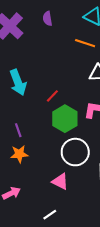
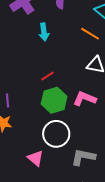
cyan arrow: (18, 82) -> (44, 32), moved, size x0.7

